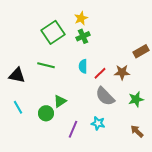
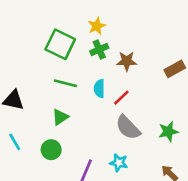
green square: (53, 32) -> (60, 44), turned -30
green line: (46, 65) -> (65, 83), moved
brown star: (122, 72) -> (127, 61), moved
green triangle: (60, 101) -> (60, 117), moved

